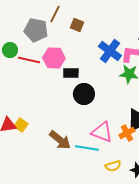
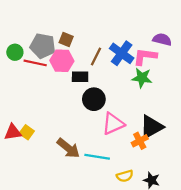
brown line: (55, 14) -> (96, 57), moved
brown square: (77, 25) -> (66, 39), moved
gray pentagon: (36, 30) -> (43, 46), moved
pink triangle: (102, 132) -> (113, 124), moved, turned -45

